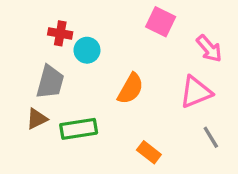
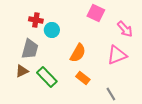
green rectangle: (79, 129) -> (47, 77), turned 55
gray line: (211, 137) -> (111, 94), moved
orange rectangle: (149, 152) -> (83, 78), moved

